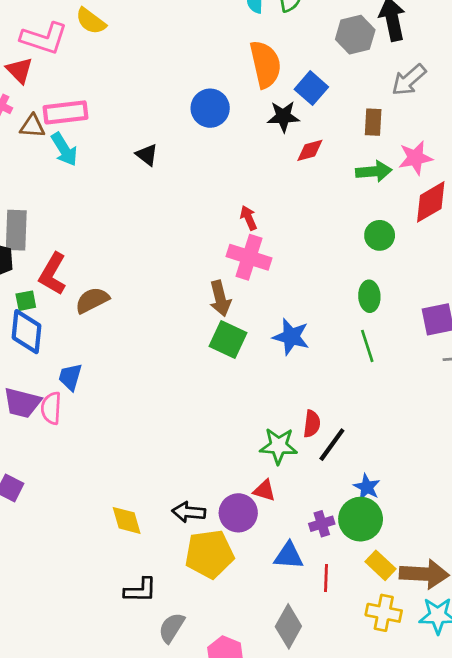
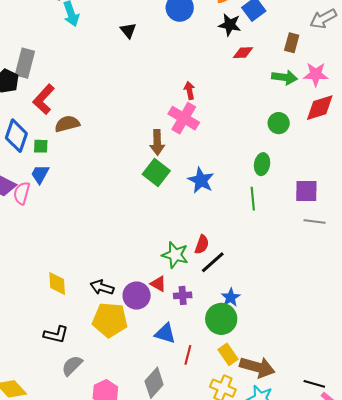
green square: (26, 301) -> (41, 146), moved
purple cross: (322, 524) -> (183, 295), moved

